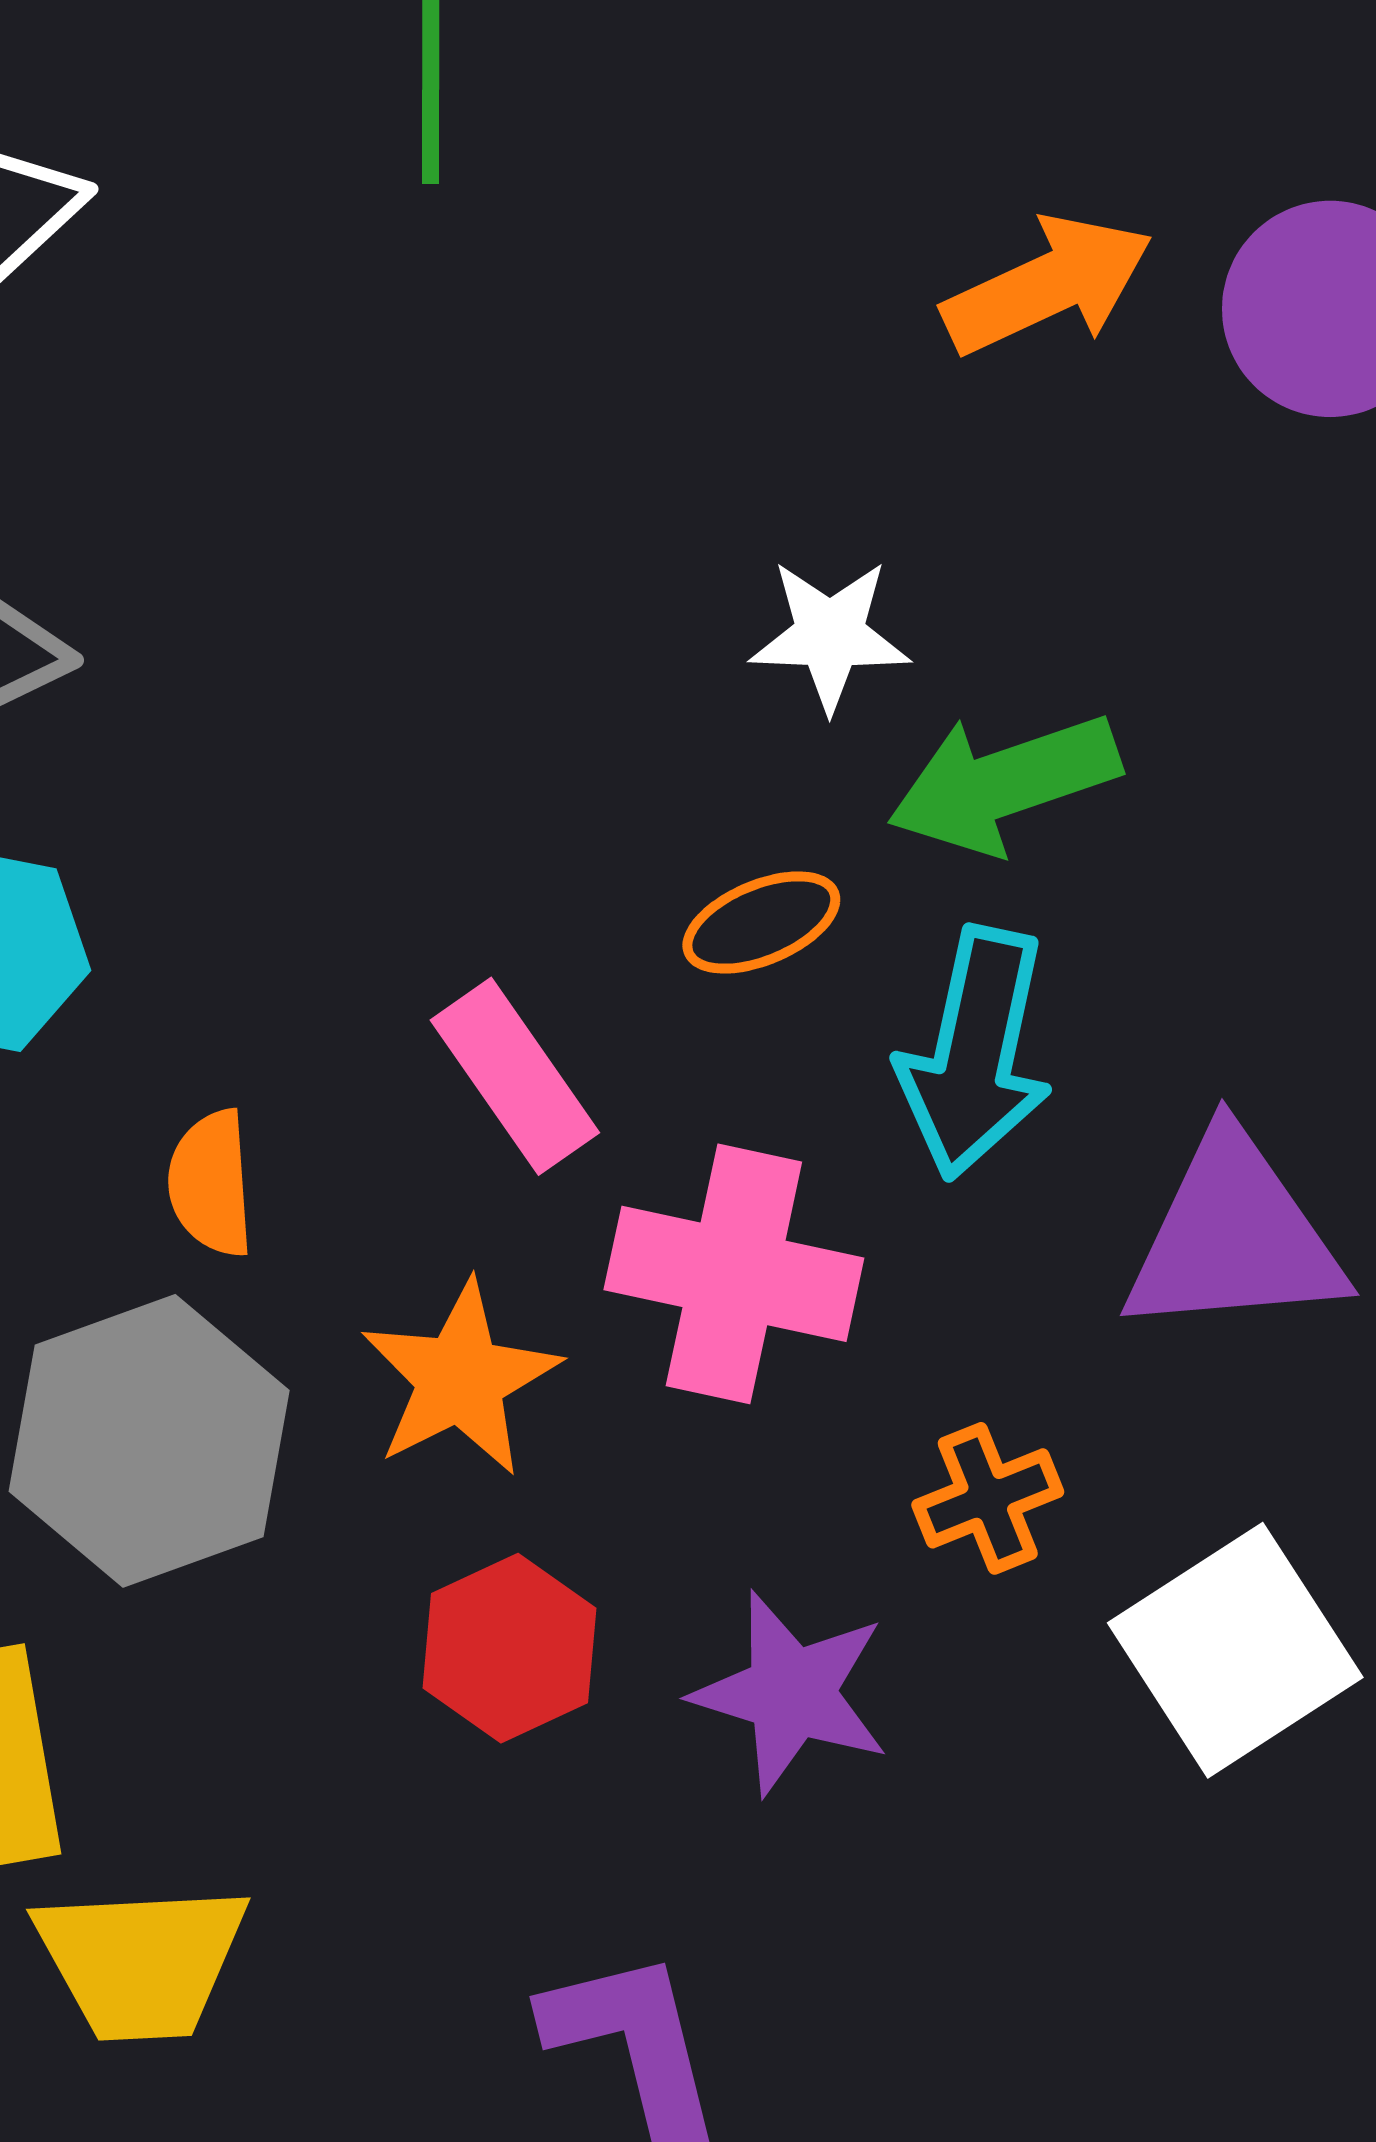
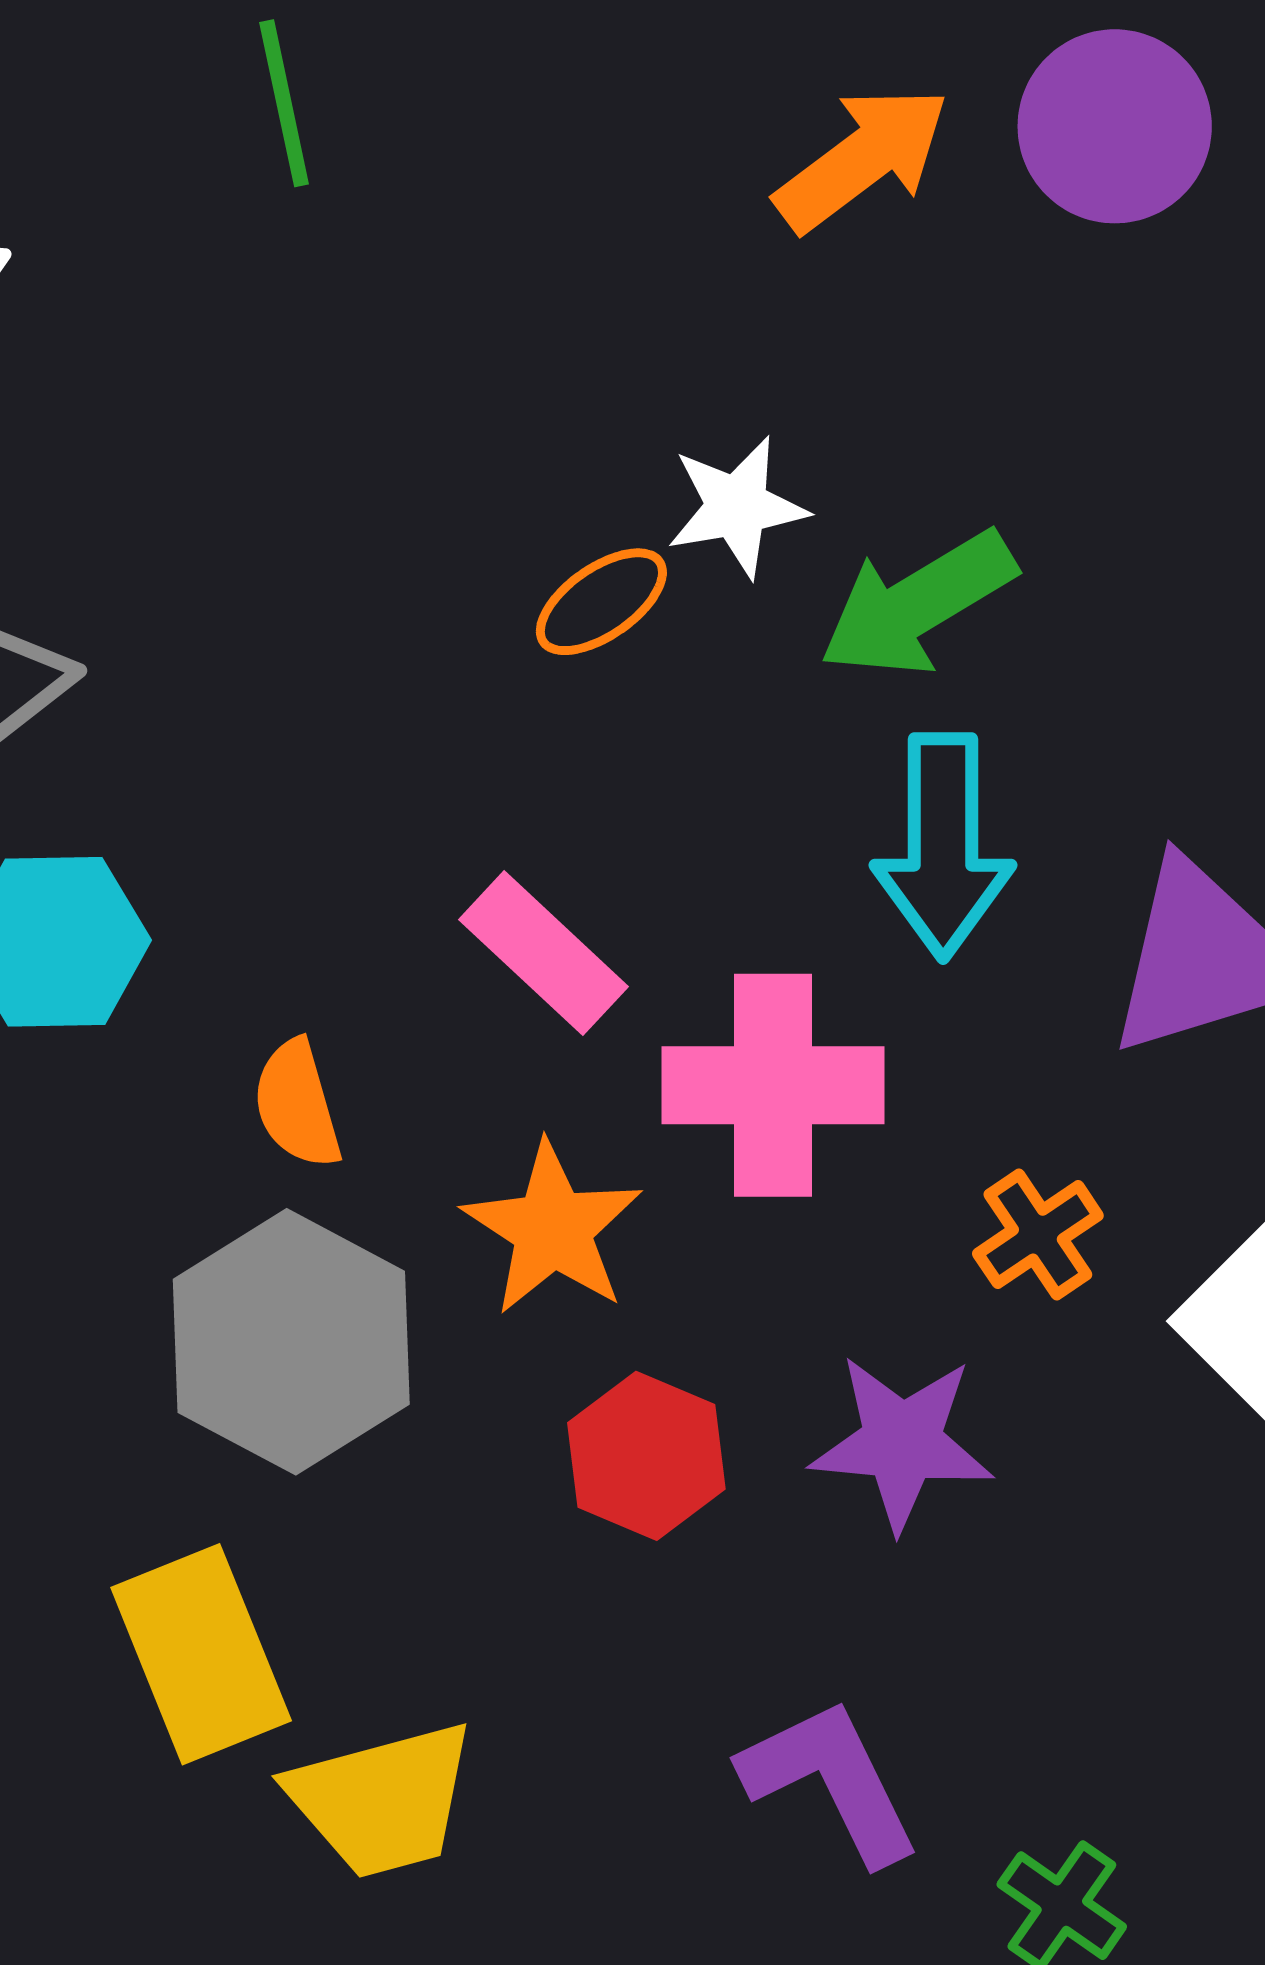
orange ellipse: (761, 923) -> (601, 602), moved

